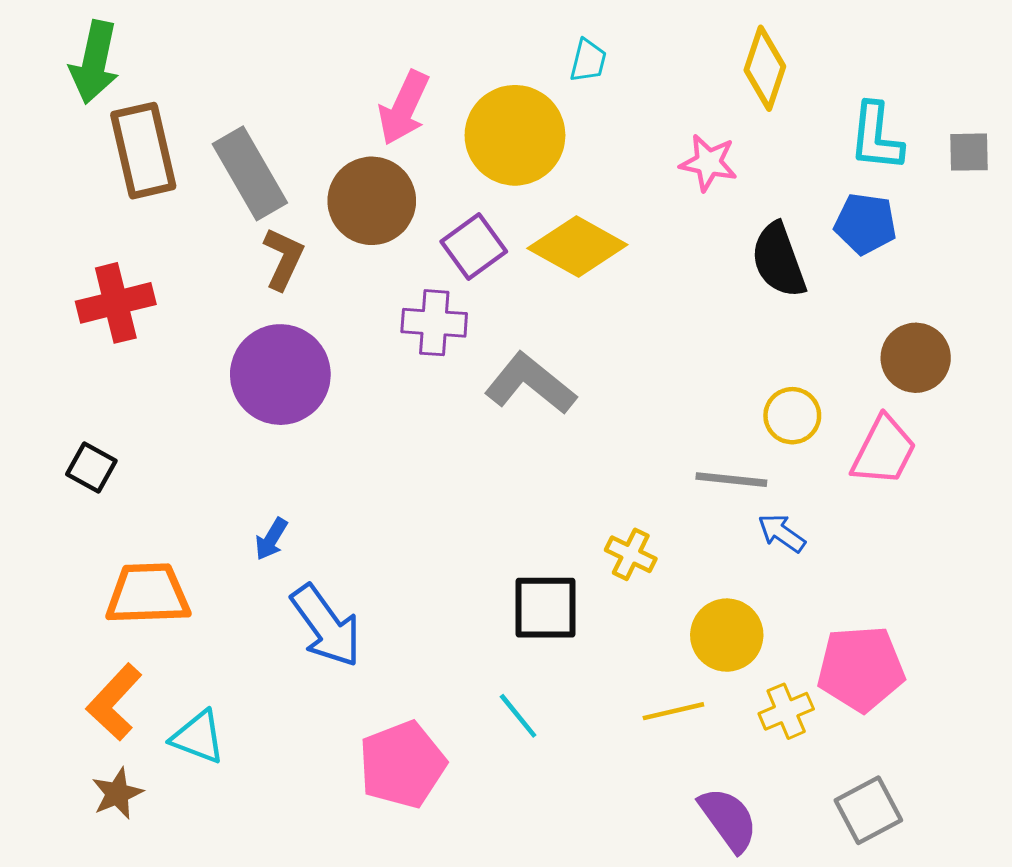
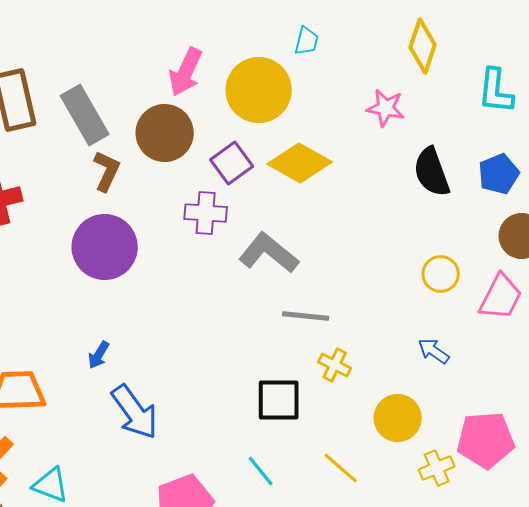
blue pentagon: (865, 224) -> (499, 174), moved, turned -30
gray line: (731, 480) -> (306, 316), moved
yellow line: (673, 711) -> (341, 468), moved, turned 54

